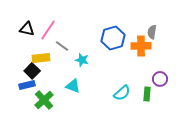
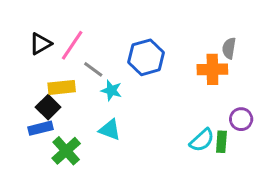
black triangle: (27, 29) -> (41, 44), turned -42
blue hexagon: (113, 38) -> (146, 57), moved
cyan star: (82, 60) -> (111, 90), moved
cyan semicircle: (122, 93) -> (202, 140), moved

